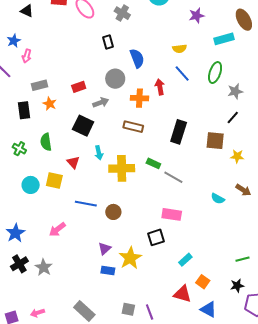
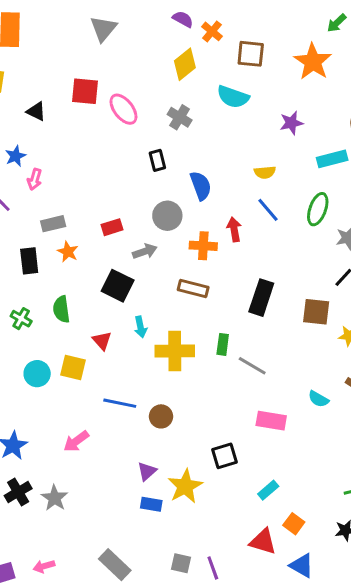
green rectangle: (153, 163) -> (223, 344), turned 72
pink rectangle: (172, 214) -> (271, 421), moved

